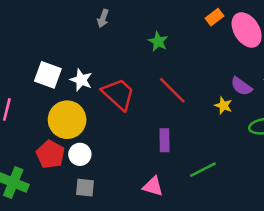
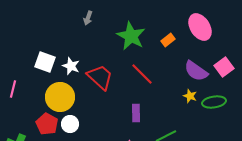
orange rectangle: (215, 17) -> (168, 40), moved
green star: (158, 41) -> (131, 36), size x1.8
purple semicircle: (241, 86) -> (196, 71), size x1.4
yellow star: (223, 106) -> (190, 96), moved

